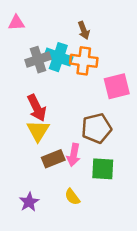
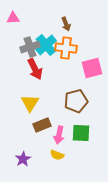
cyan cross: (58, 57) -> (46, 45), turned 30
red arrow: (37, 108) -> (35, 69), moved
pink arrow: (74, 155) -> (59, 135), moved
yellow semicircle: (72, 197) -> (57, 155), turned -32

